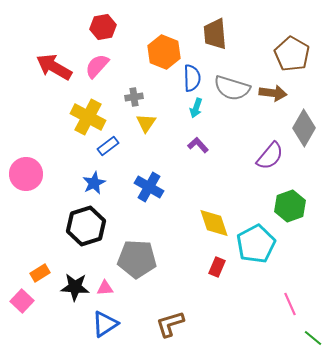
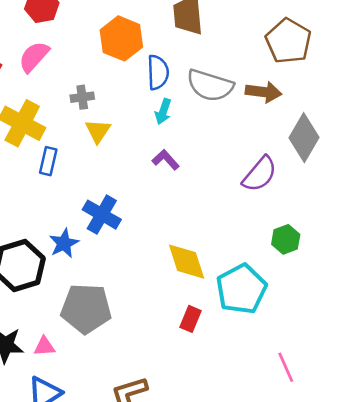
blue rectangle: (108, 146) -> (48, 161), turned -40
blue star: (94, 183) -> (64, 243), moved
green hexagon: (290, 206) -> (286, 239), size x0.7

